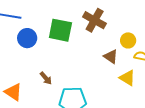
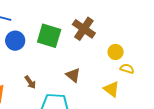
brown triangle: (111, 57) -> (73, 75), moved

